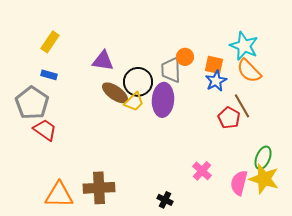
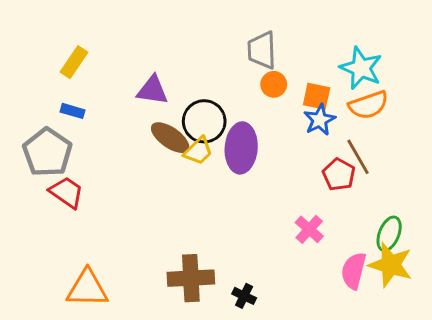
gray trapezoid: (171, 70) -> (262, 50), moved
orange semicircle: (249, 71) -> (368, 105), turned -64
pink cross: (202, 171) -> (309, 229), moved
brown cross: (99, 188) -> (191, 278), moved

